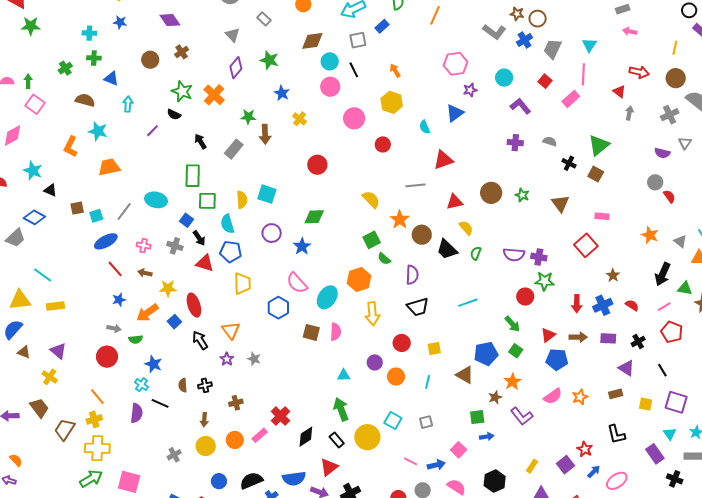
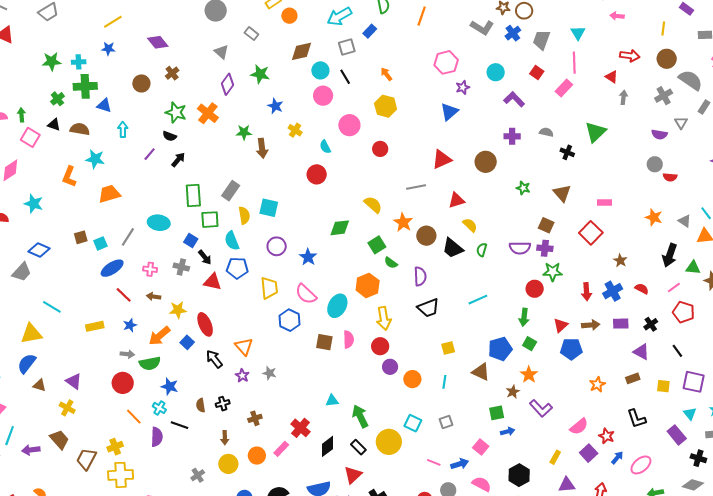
green star: (31, 26) -> (52, 61), moved
green cross: (94, 58) -> (85, 86), size x1.6
cyan semicircle: (425, 127) -> (325, 147), moved
black arrow: (200, 141) -> (178, 160), moved, turned 77
gray rectangle: (234, 149) -> (231, 191), moved
brown square: (596, 174) -> (546, 225), moved
black triangle: (50, 190) -> (54, 125), moved
brown circle: (491, 193) -> (486, 162), moved
red semicircle: (669, 196) -> (670, 177), turned 136
green diamond: (314, 217) -> (340, 228), moved
yellow trapezoid: (242, 284) -> (269, 288), moved
yellow rectangle: (55, 306) -> (95, 326), moved
green arrow: (512, 324) -> (524, 317), turned 54
green semicircle: (136, 339) -> (150, 363), size x1.5
red circle: (402, 343) -> (380, 346), moved
cyan triangle: (344, 375) -> (332, 401), moved
pink semicircle: (553, 396) -> (579, 426), moved
orange line: (97, 397) -> (134, 417), moved

